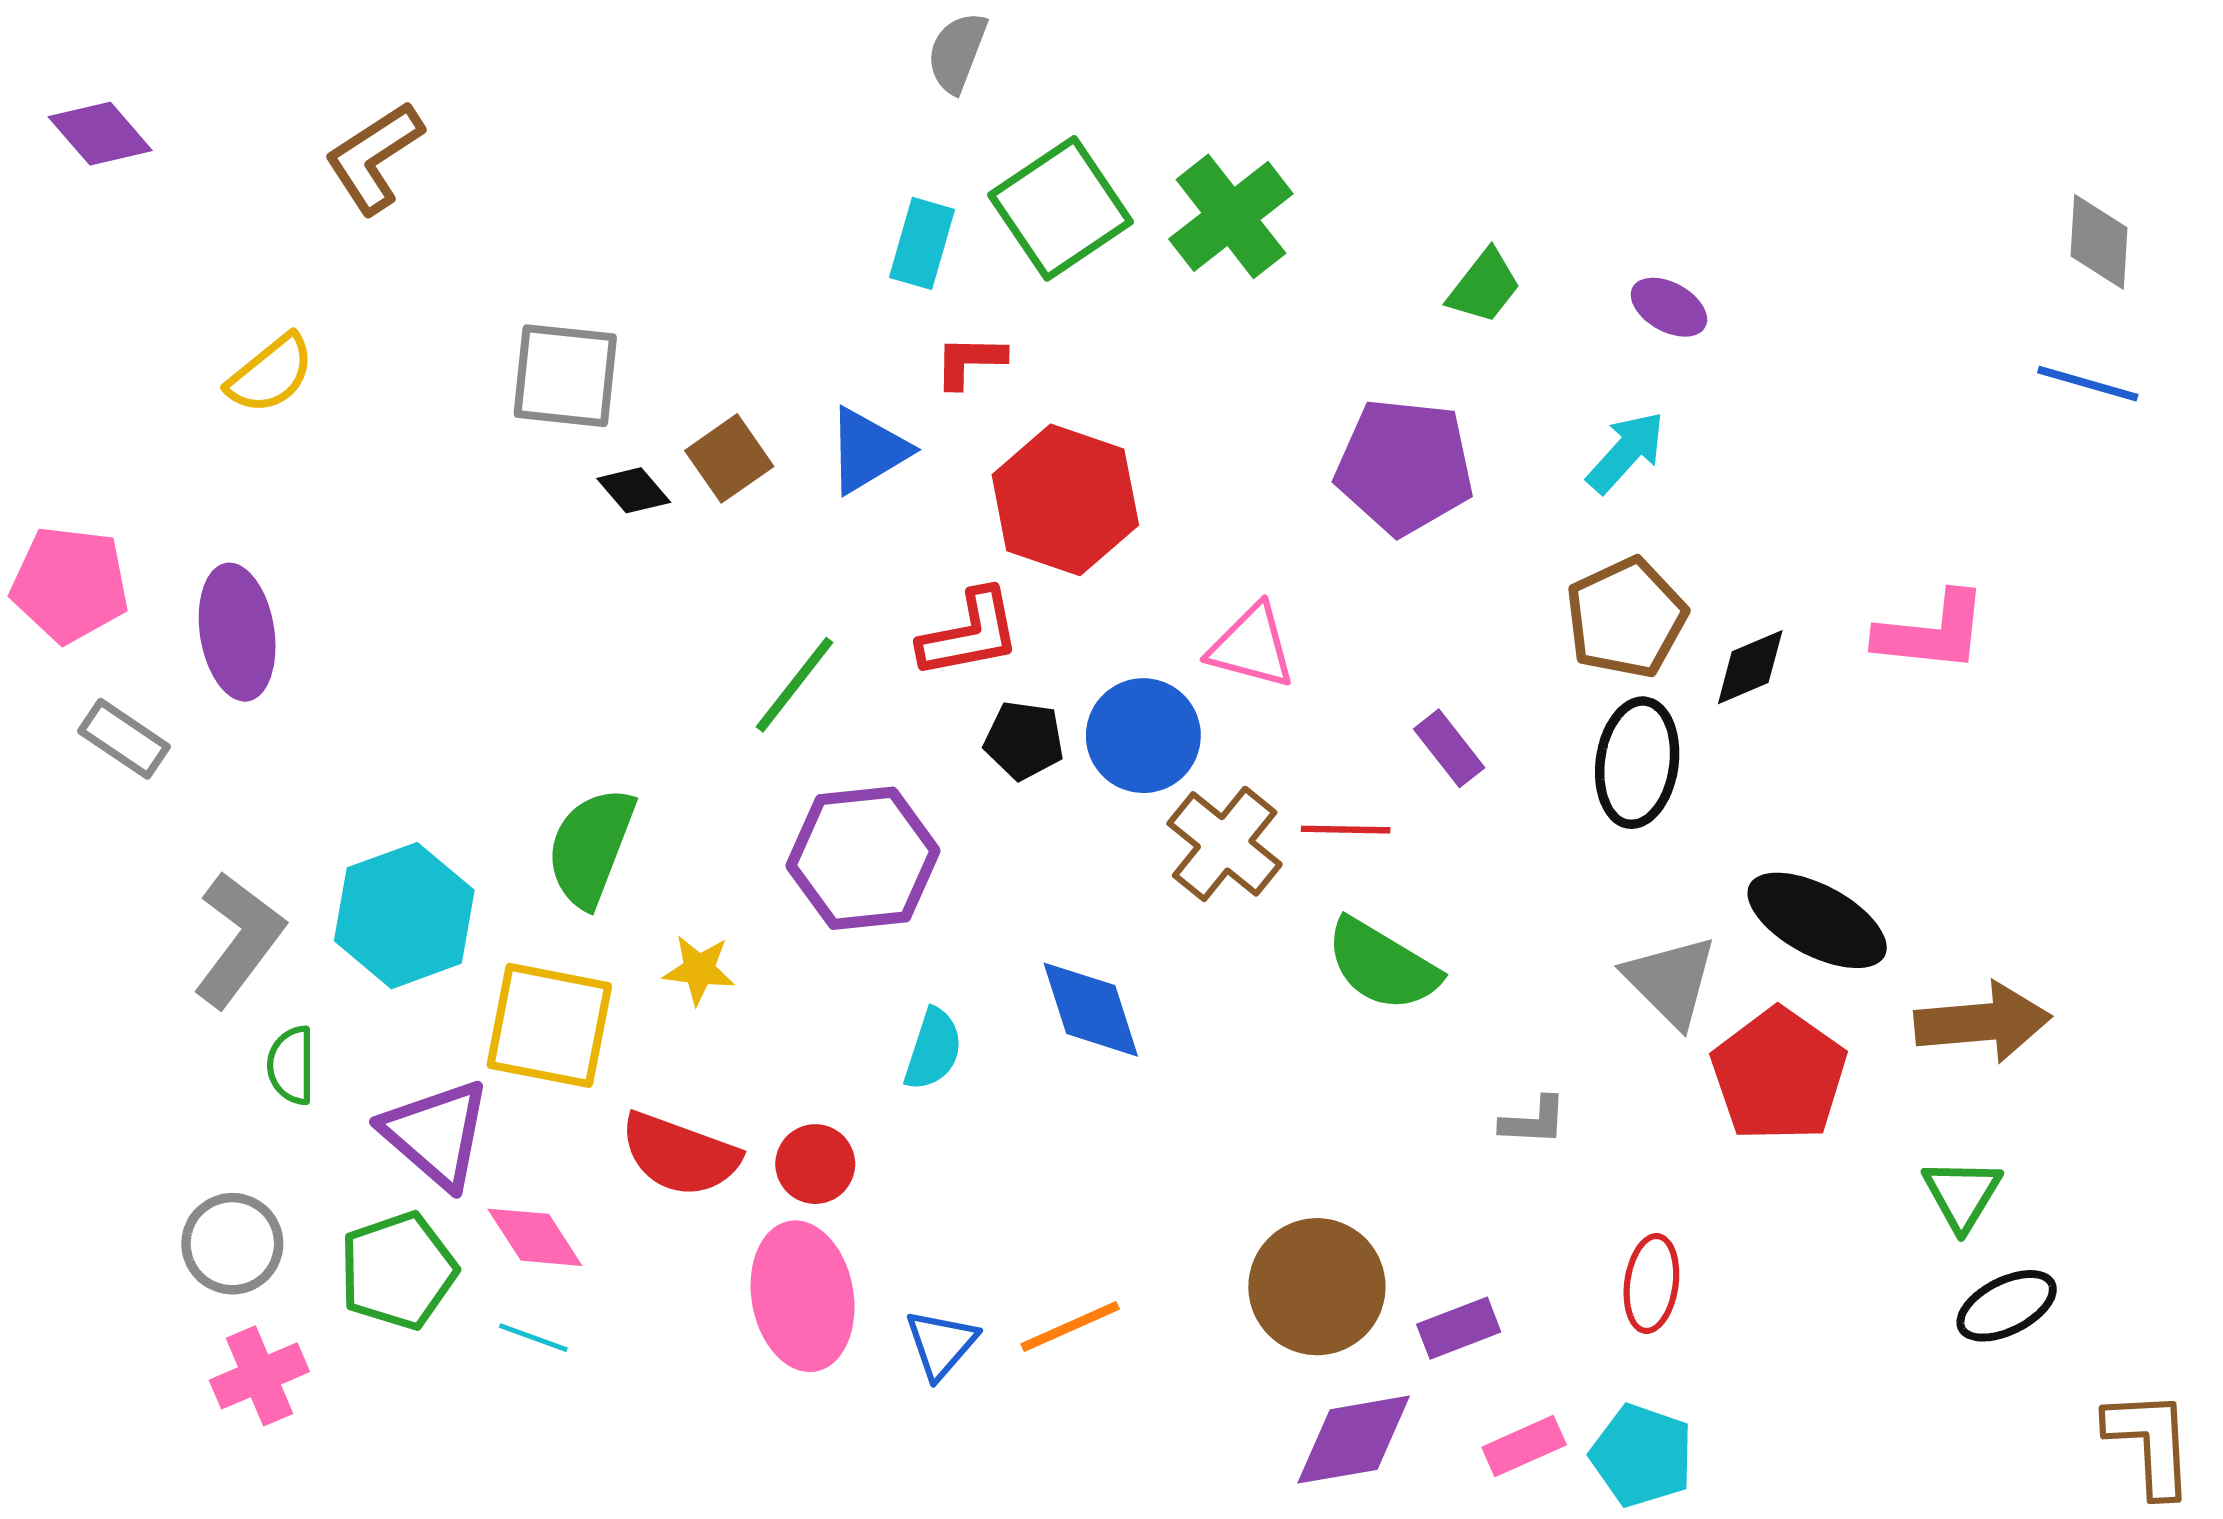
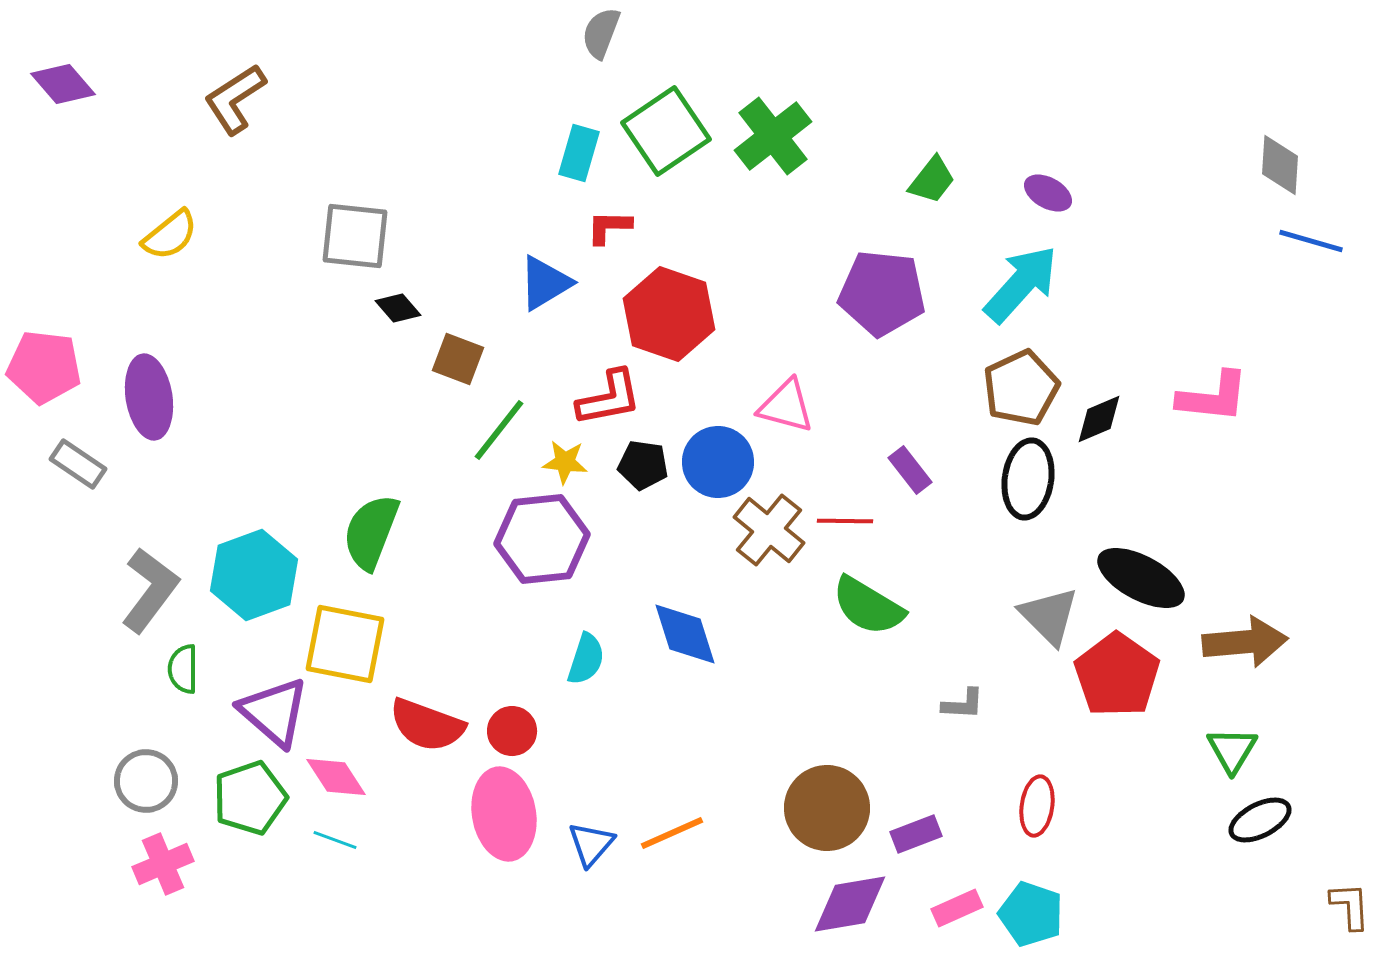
gray diamond: (2099, 242) -> (1280, 165), moved
cyan arrow: (1626, 452) -> (1021, 284), size x1.5
brown square: (729, 458) -> (458, 359), moved, turned -34
yellow star: (699, 970) -> (565, 462), moved
brown L-shape: (2150, 1443) -> (1350, 906), size x0.7

